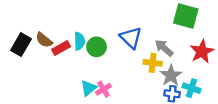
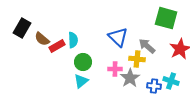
black rectangle: (21, 45) -> (22, 28), moved
green circle: (97, 47) -> (83, 62), moved
gray star: (171, 75) -> (130, 78), moved
pink cross: (103, 89) -> (115, 69), moved, turned 32

